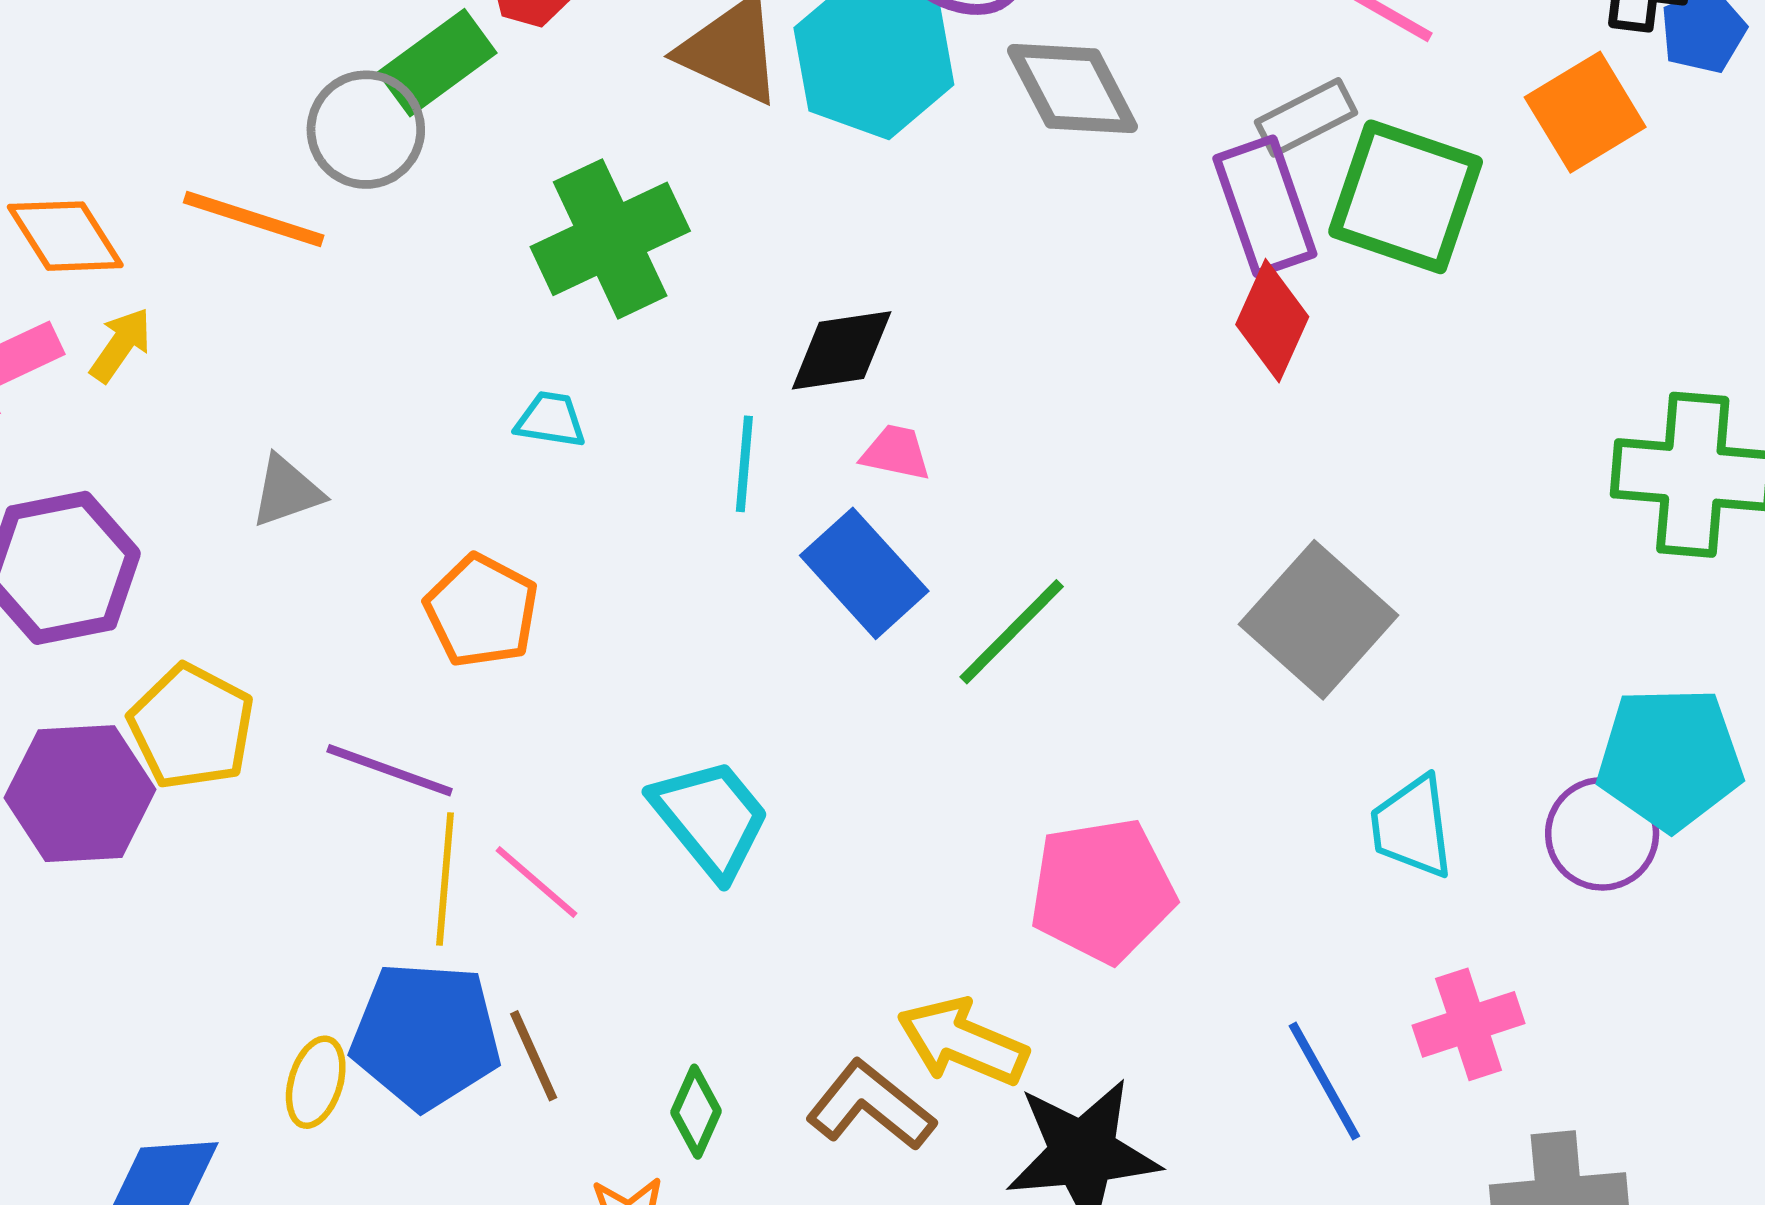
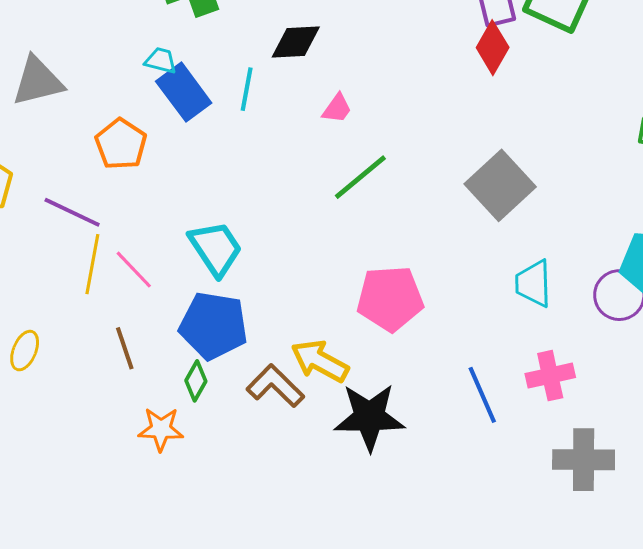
pink trapezoid: (896, 453) -> (337, 108), moved, turned 108
gray triangle: (287, 491) -> (38, 81), size x1.5
blue rectangle: (864, 573) -> (184, 92), moved
blue pentagon: (426, 1035) -> (213, 326), moved

